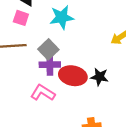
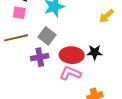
purple cross: (50, 65) -> (40, 57), moved
pink L-shape: (43, 93) -> (70, 73), moved

